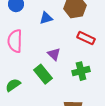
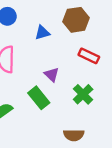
green cross: (81, 71) -> (83, 94), turned -30

